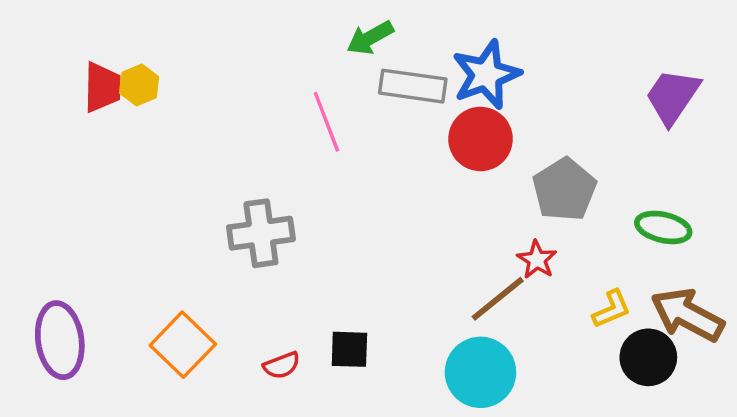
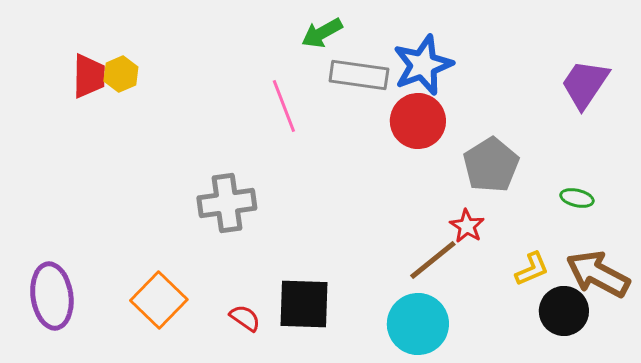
green ellipse: (663, 227) -> (577, 198), size x0.7
black square: (349, 349) -> (304, 304), size x1.5
red semicircle: (282, 365) -> (245, 318), turned -124

